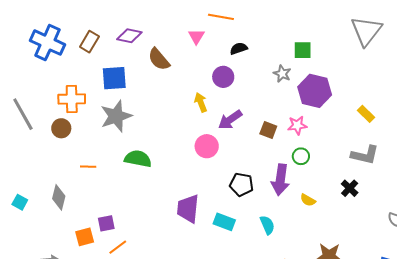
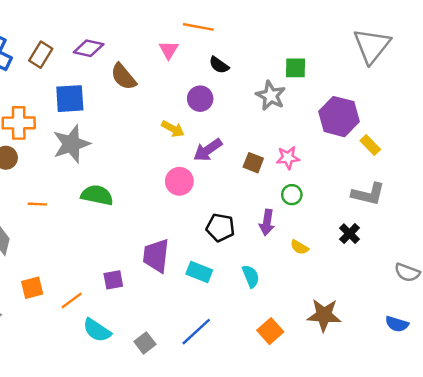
black semicircle: (239, 49) -> (219, 65), turned -126
gray star: (282, 74) -> (271, 96), size x1.4
purple hexagon: (315, 91) -> (339, 117), moved
yellow arrow: (201, 102) -> (173, 129), turned 138
purple arrow: (280, 180) -> (267, 222), size x0.7
purple square: (106, 223) -> (113, 280), moved

